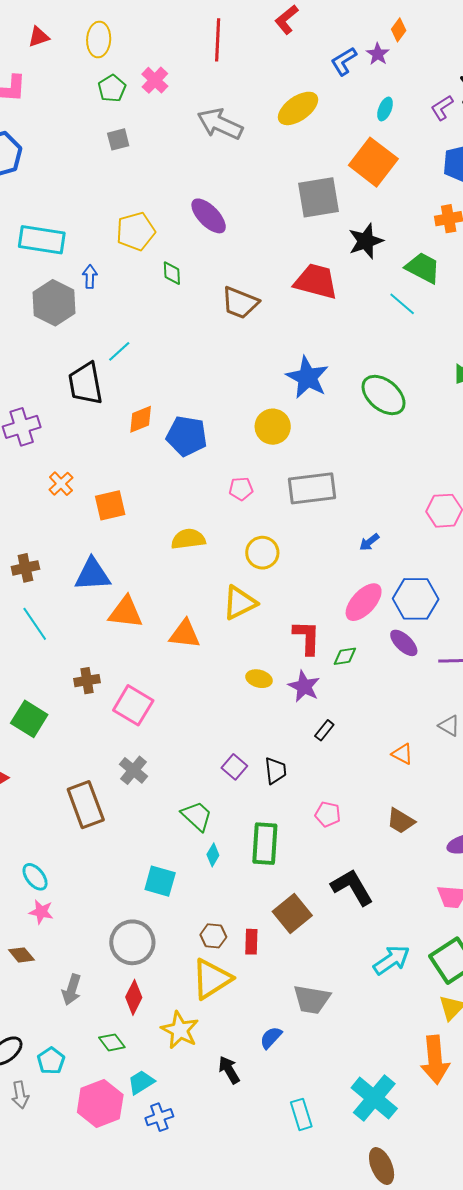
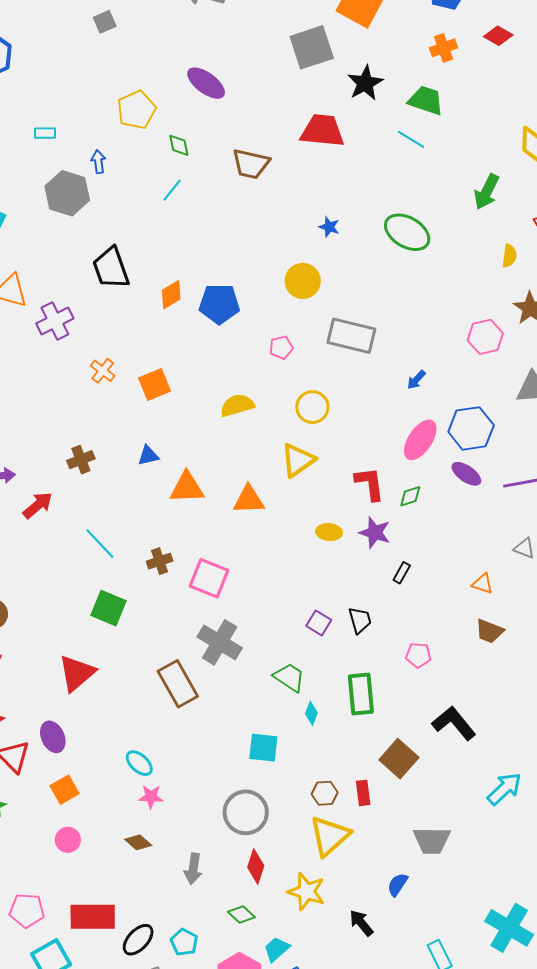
cyan rectangle: (42, 240) -> (45, 133), size x0.5
cyan line: (119, 351) -> (172, 190), moved
blue star: (307, 377) -> (329, 227), size x0.5
gray rectangle: (312, 488) -> (351, 336), turned 30
blue triangle: (92, 575) -> (148, 456), size x0.6
cyan line: (35, 624) -> (100, 544), moved
gray cross: (133, 770) -> (220, 642), size x1.5
brown trapezoid: (401, 821) -> (489, 631), moved

